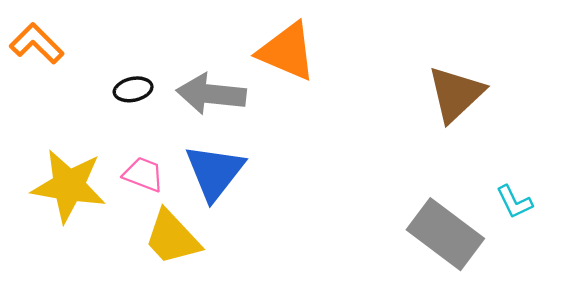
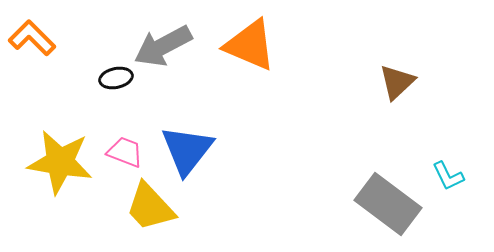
gray arrow: (211, 94) -> (163, 46), moved, turned -34
brown triangle: (456, 94) -> (397, 82), size x0.7

